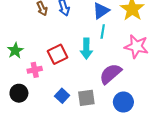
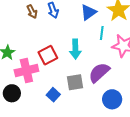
cyan line: (103, 32) -> (102, 33), moved
pink cross: (35, 70) -> (26, 71), size x1.6
gray square: (86, 98) -> (75, 82), moved

